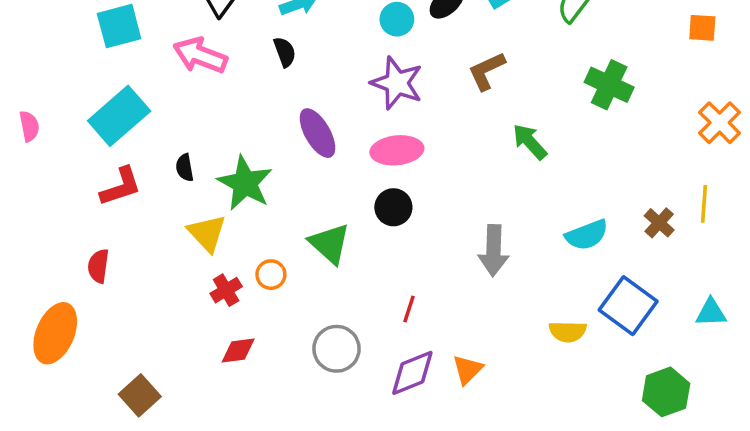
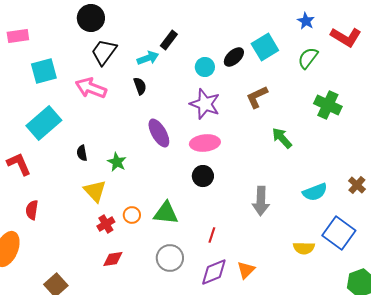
green star: (245, 183) -> (117, 162), size x0.6
red L-shape: (121, 187) -> (19, 164), moved, turned -96
green triangle: (330, 244) -> (166, 213), moved, turned -36

